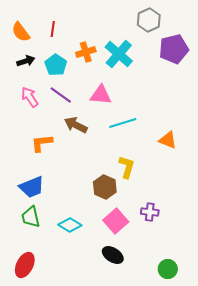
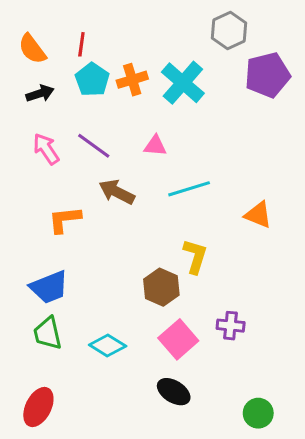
cyan pentagon: (56, 65) -> (92, 80), moved
pink triangle: (101, 95) -> (155, 146), size x0.7

